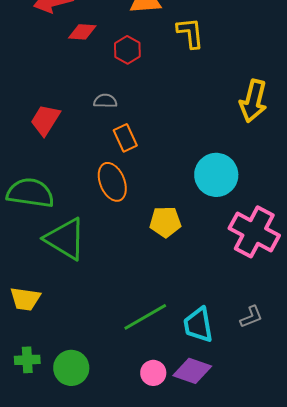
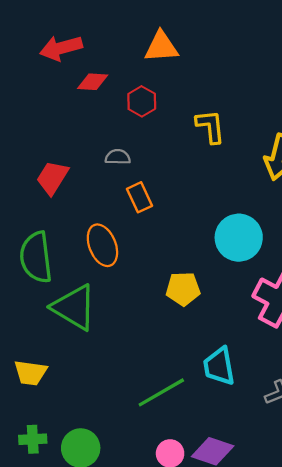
yellow L-shape: (190, 33) -> (210, 126), moved
orange ellipse: (112, 182) -> (102, 245), moved
green semicircle: (30, 193) -> (36, 257), turned -105
cyan trapezoid: (198, 325) -> (219, 366), moved

